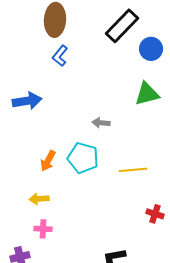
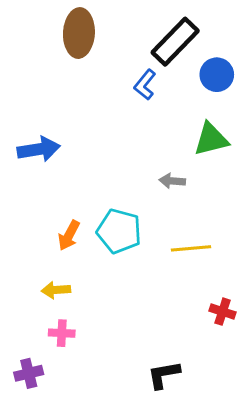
blue L-shape: (60, 56) -> (145, 85), moved
gray arrow: (101, 123) -> (172, 181), moved

